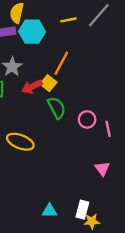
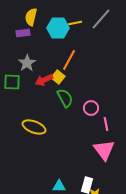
cyan hexagon: (32, 32) -> (58, 28), moved
pink line: (108, 129) -> (106, 124), moved
pink triangle: (102, 169) -> (104, 150), size x1.6

